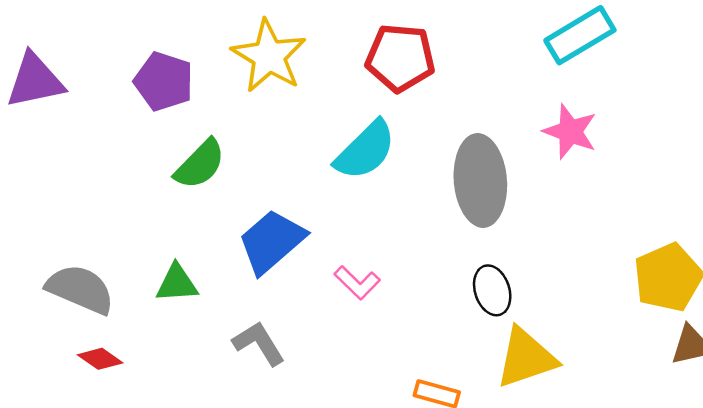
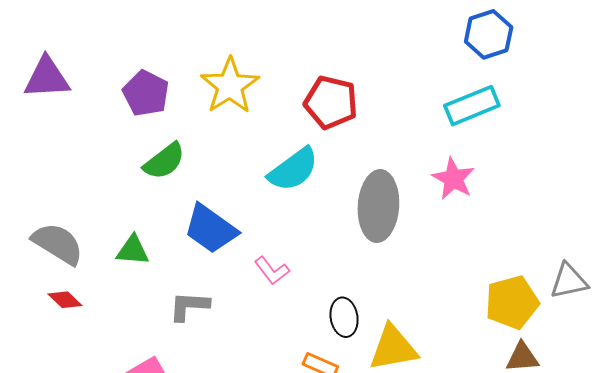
blue trapezoid: (272, 241) -> (211, 229), turned -112
black ellipse: (492, 290) -> (344, 317), moved
gray L-shape: (259, 343) -> (189, 306), turned -63

